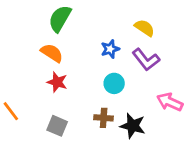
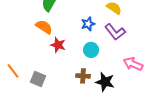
red star: (57, 82) -> (58, 45), moved
gray square: (57, 126) -> (38, 79), moved

